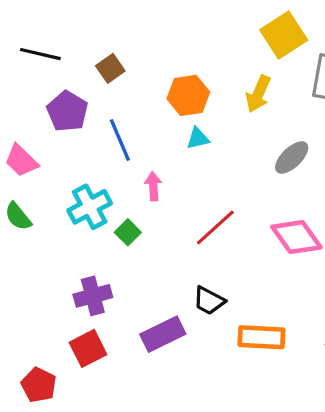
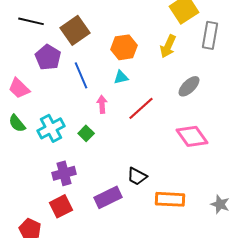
brown square: (110, 68) -> (75, 30), size x1.6
cyan triangle: (198, 138) -> (121, 77), moved
cyan cross: (90, 207) -> (51, 128), moved
red line: (215, 227) -> (141, 108), moved

